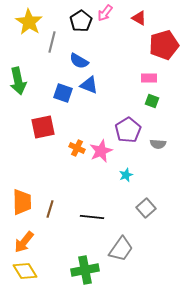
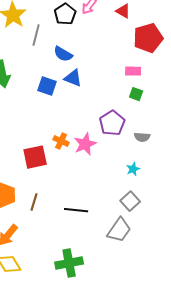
red square: (43, 127) -> (35, 157), moved
cyan star: (126, 175) -> (133, 169), moved
gray trapezoid: (121, 249) -> (119, 230), moved

